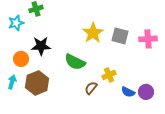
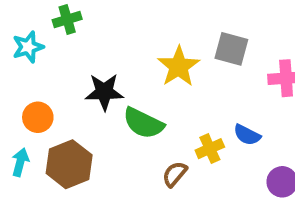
gray square: (120, 36) -> (231, 49), moved
black star: (41, 46) -> (104, 92), moved
blue semicircle: (128, 92) -> (247, 135), moved

